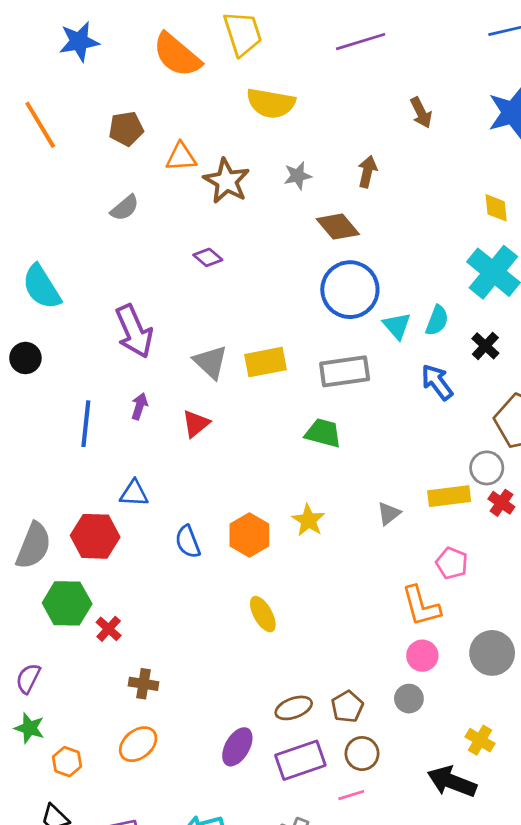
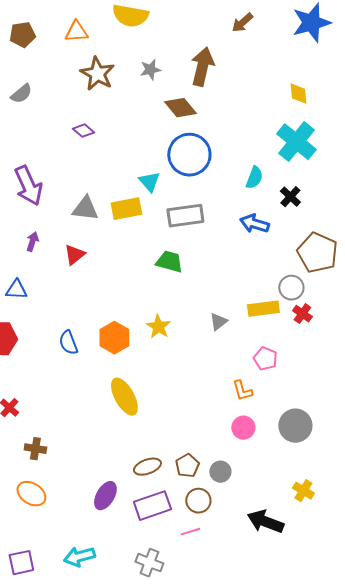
brown arrow: (421, 113) -> (242, 23), turned 75
orange triangle: (181, 157) -> (76, 32), moved
brown arrow: (367, 172) -> (202, 67), size x1.6
cyan triangle: (397, 326) -> (149, 182), moved
gray triangle: (211, 362) -> (85, 209), turned -36
blue arrow: (437, 382) -> (254, 224), turned -36
blue triangle: (134, 493) -> (16, 290), moved
orange L-shape: (421, 606) -> (242, 391), size x0.7
yellow ellipse: (263, 614) -> (124, 397), size x1.4
gray circle: (409, 699) -> (220, 472), moved
yellow cross: (480, 740) -> (303, 491), moved
orange ellipse: (138, 744) -> (31, 494), turned 72

